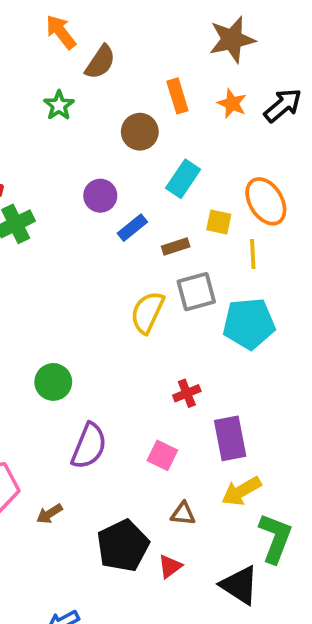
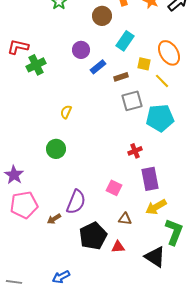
yellow line: (253, 254) -> (162, 81), turned -42
yellow semicircle: (147, 312) -> (66, 112), moved, size x0.6
red cross: (187, 393) -> (135, 151), moved
purple semicircle: (89, 446) -> (76, 202), moved
red triangle: (170, 566) -> (118, 247), turned 32

